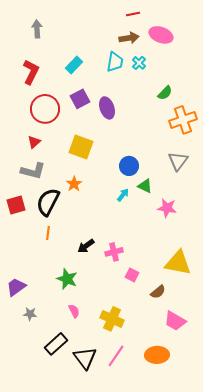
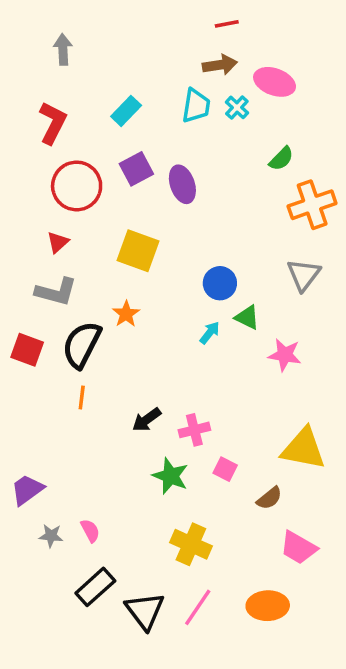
pink ellipse: (161, 35) -> (275, 82), moved
red square: (16, 205) -> (27, 350), turned 36
green star: (67, 279) -> (170, 476), moved
pink semicircle: (74, 311) -> (90, 531), moved

